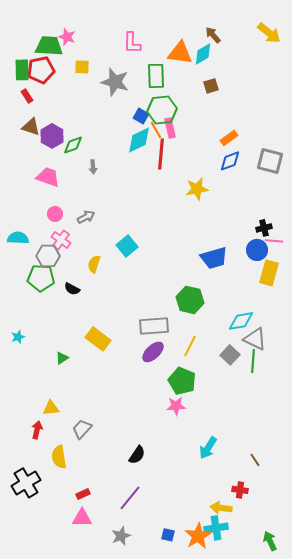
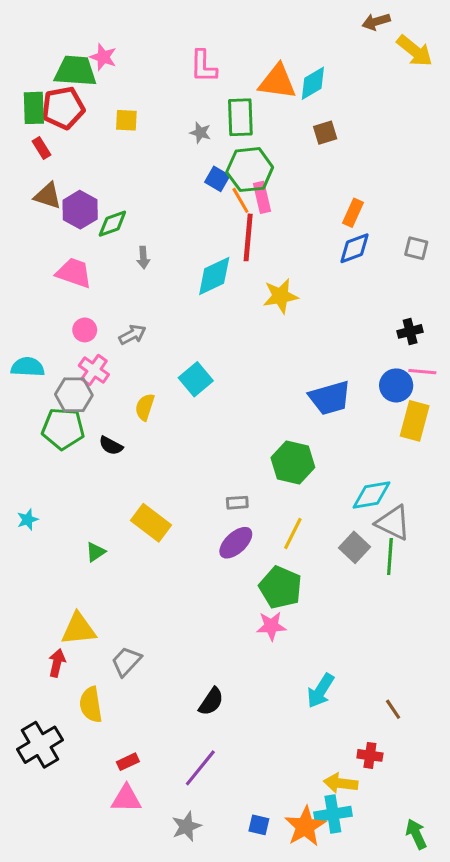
brown arrow: (213, 35) -> (376, 22), moved, turned -66
yellow square: (82, 67) -> (126, 120), moved
gray star: (115, 82) -> (200, 133), moved, size x0.5
orange rectangle: (229, 138) -> (353, 213), turned -30
cyan diamond: (139, 140) -> (214, 276), moved
gray square: (270, 161) -> (416, 248), size x0.6
yellow star: (197, 189) -> (281, 296), moved
black cross: (264, 228) -> (410, 331), moved
gray rectangle: (154, 326) -> (237, 503), size x0.5
yellow triangle: (51, 408) -> (79, 629), size x1.4

